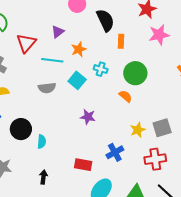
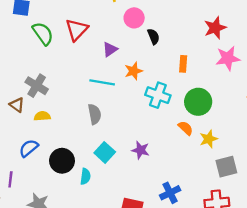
black semicircle: (105, 20) -> (153, 36), moved, size x0.6
red triangle: (26, 43) -> (77, 30), moved
cyan cross: (101, 69) -> (158, 95), size x1.5
cyan square: (77, 80) -> (105, 152), moved
gray semicircle: (47, 88) -> (95, 114), turned -96
yellow star: (138, 130) -> (209, 139), moved

